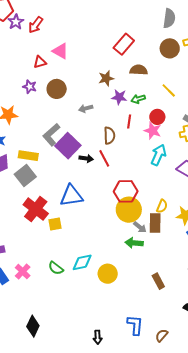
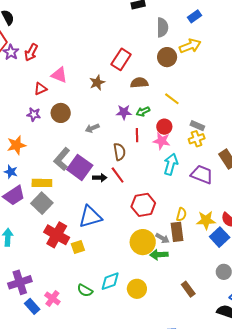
brown star: (106, 78) -> (97, 83), moved
yellow circle: (129, 210) -> (143, 242), moved

